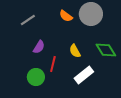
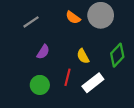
green diamond: (106, 50) -> (117, 55), turned 75
red line: (53, 64) -> (67, 77), moved

